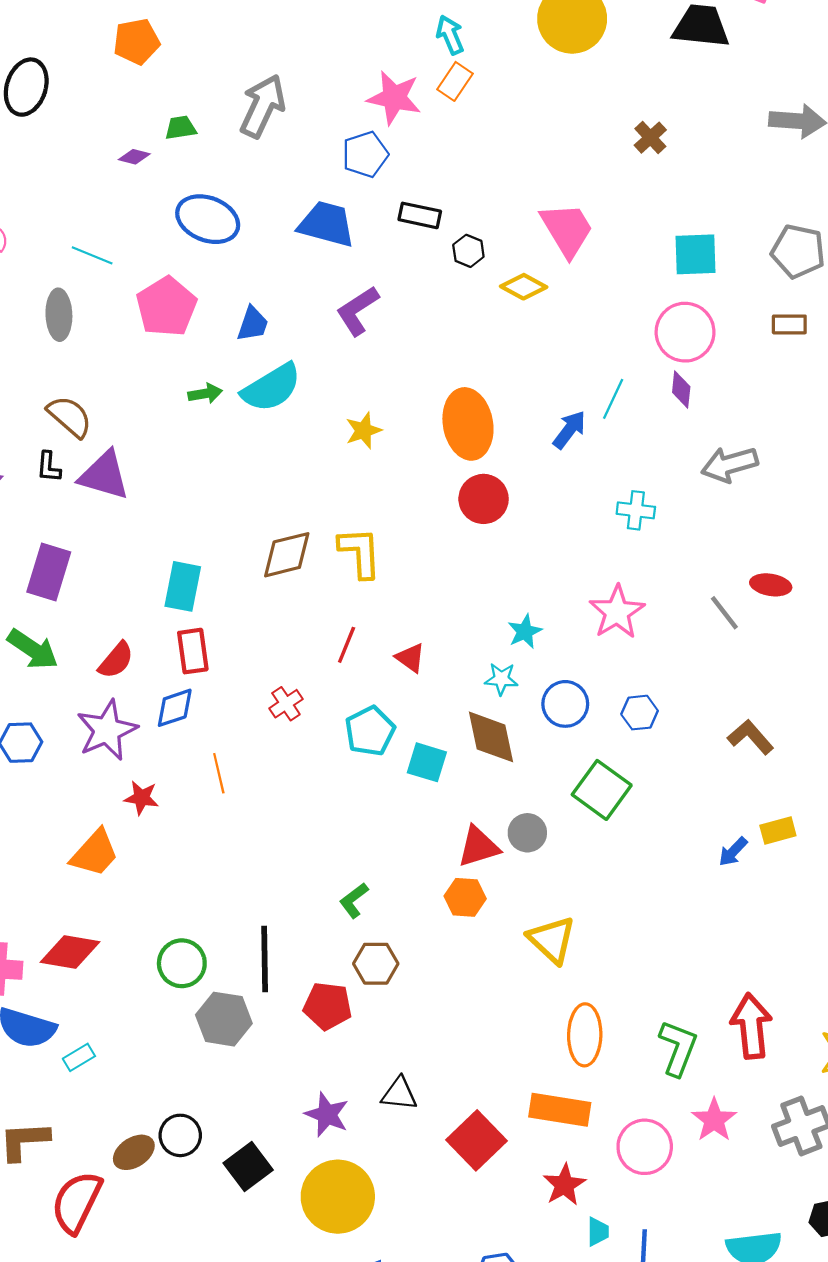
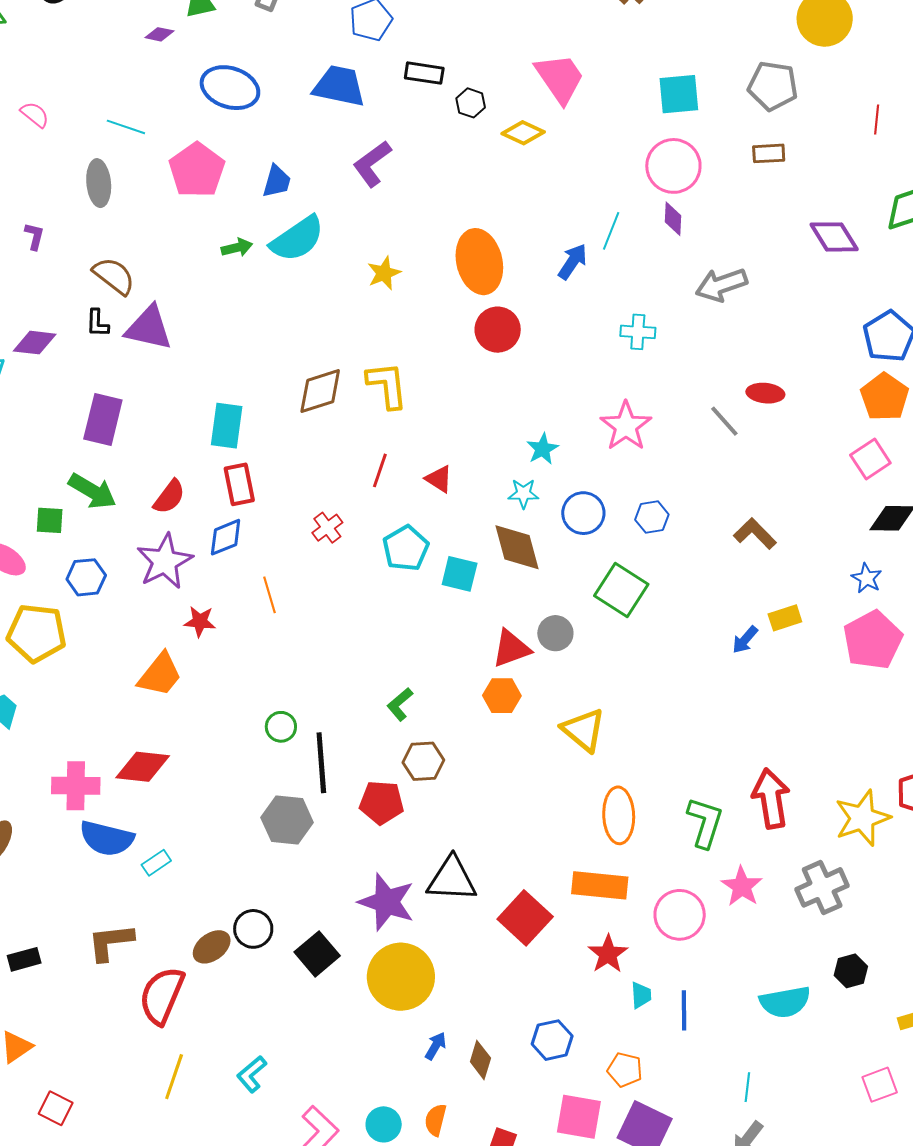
green circle: (182, 963) -> (281, 727), moved, size x0.7
black triangle: (399, 1094) -> (452, 879), size x1.5
purple star: (327, 1114) -> (387, 902), size x1.4

